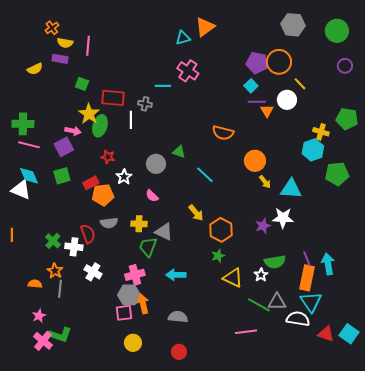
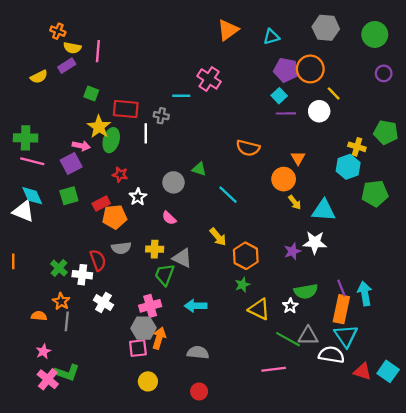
orange cross: (52, 28) -> (58, 31), turned -32
cyan triangle: (183, 38) -> (271, 37), moved
purple rectangle: (60, 59) -> (67, 66), turned -42
orange triangle: (267, 111) -> (298, 158), moved
orange arrow: (143, 304) -> (159, 338), turned 30

